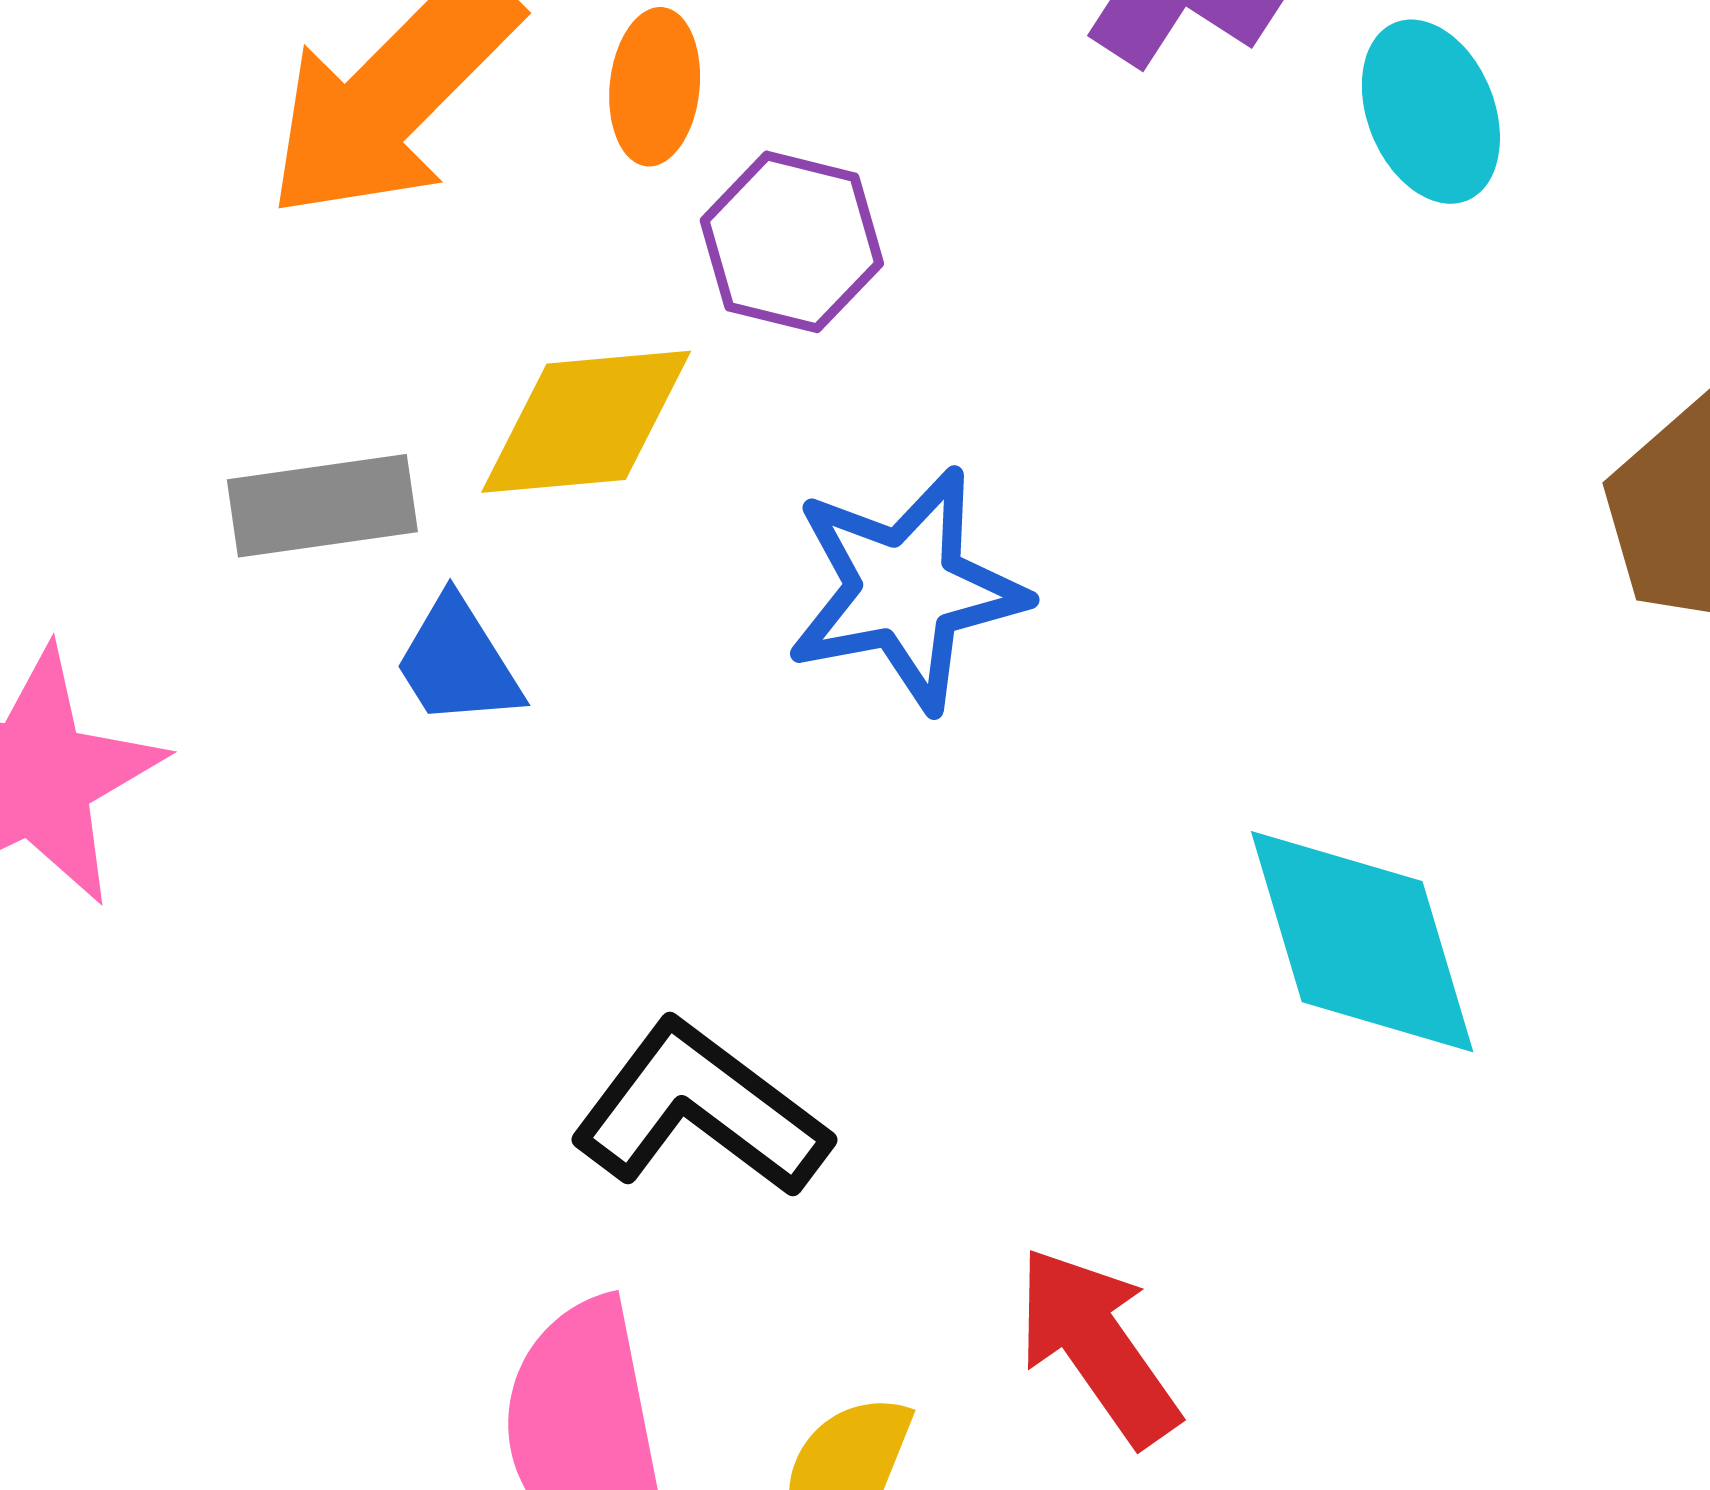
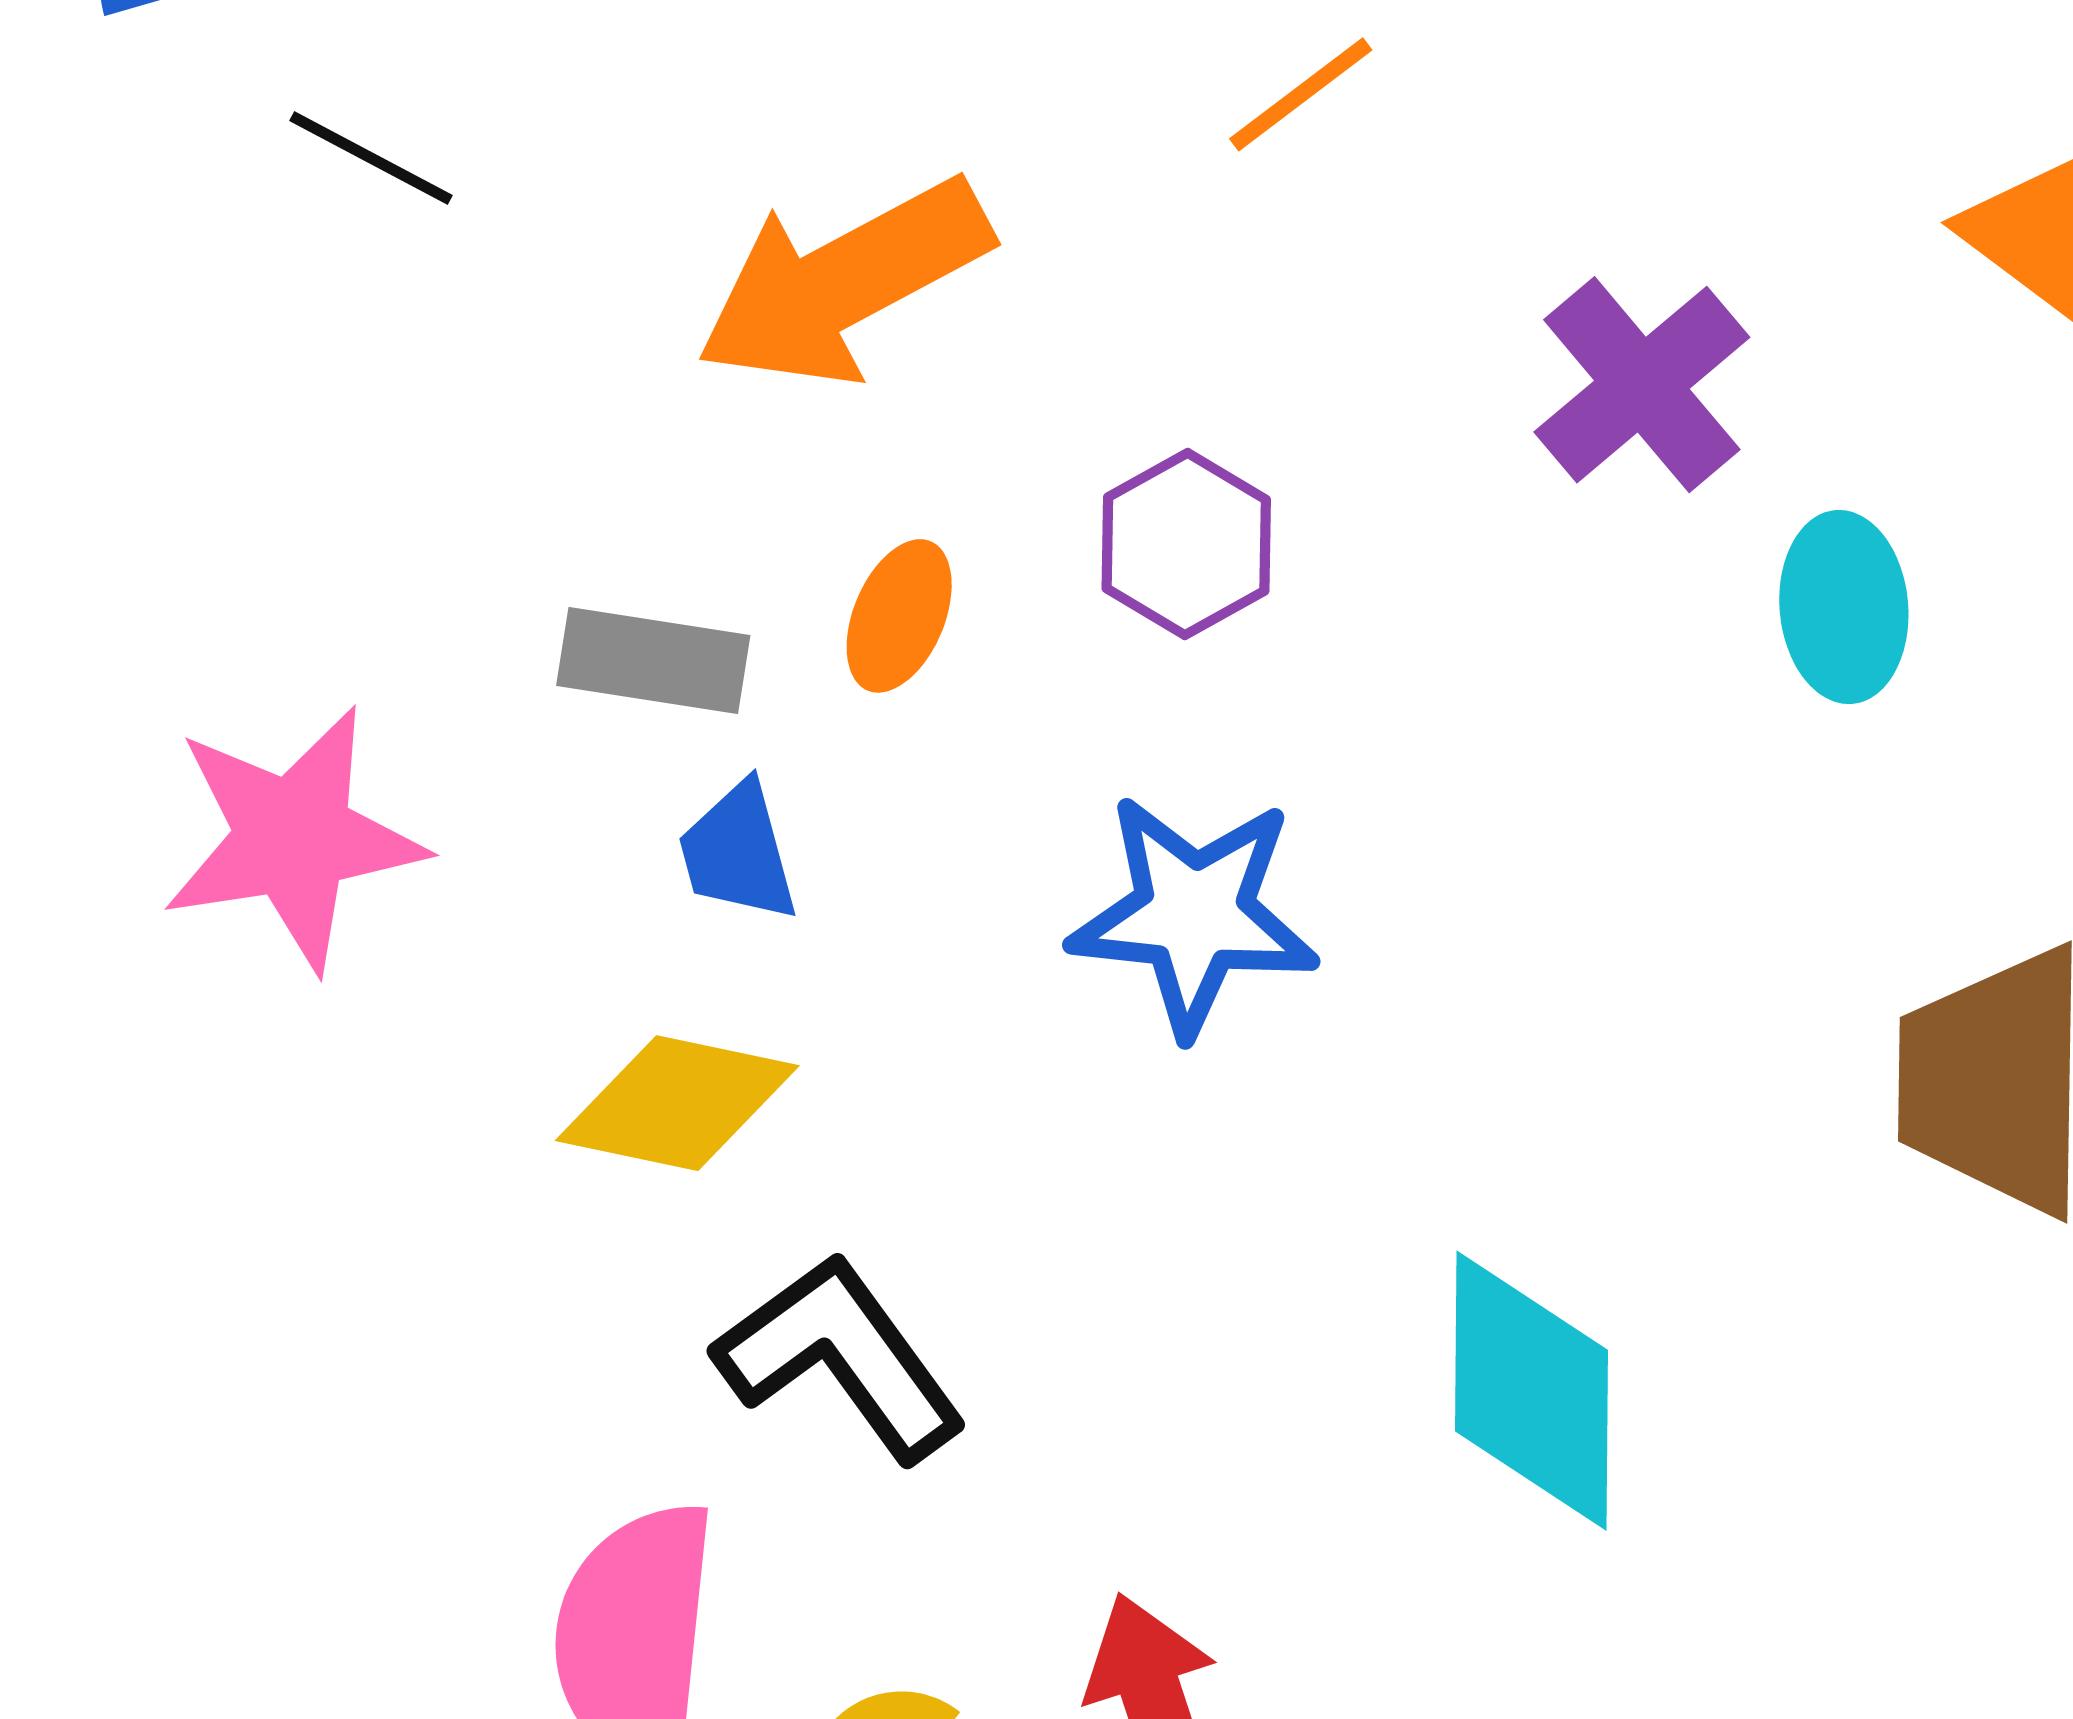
orange ellipse: (655, 87) -> (899, 616), moved
yellow diamond: (586, 422) -> (677, 1103), moved

